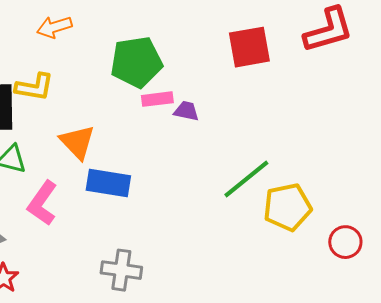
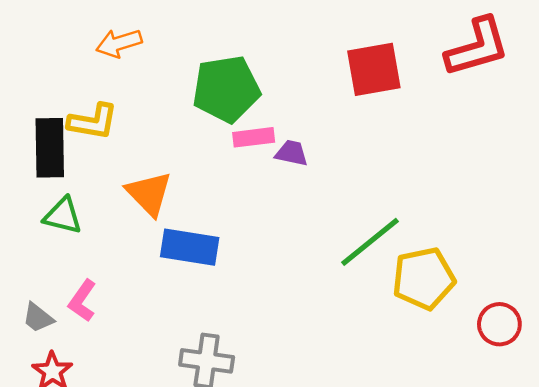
pink L-shape: (42, 203) -> (82, 301), moved, size x0.7

